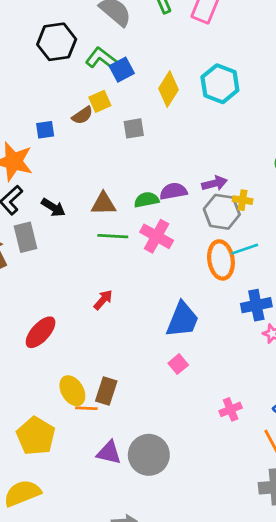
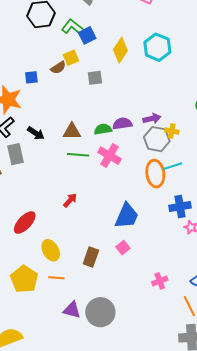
yellow ellipse: (72, 391) -> (51, 250), moved
brown rectangle: (106, 391) -> (91, 257), moved
yellow pentagon: (36, 436) -> (24, 279), moved

